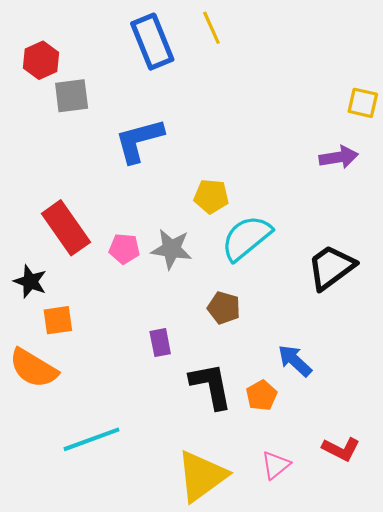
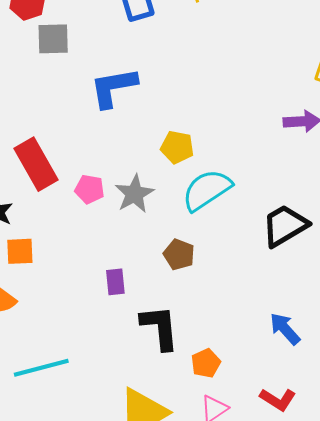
gray star: (171, 249) -> (134, 194), turned 30
blue arrow: (295, 361) -> (285, 329), moved
orange pentagon: (262, 395) -> (206, 363), moved

